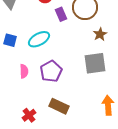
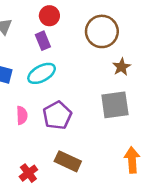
purple rectangle: (61, 14) -> (43, 41), moved

